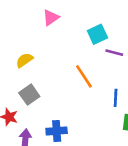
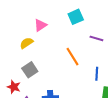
pink triangle: (51, 17) -> (40, 25), moved
cyan square: (97, 34) -> (76, 17), moved

